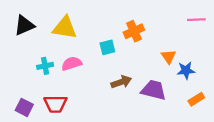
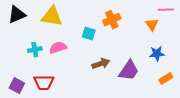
cyan square: (107, 47) -> (89, 34), turned 32
orange triangle: (169, 57) -> (152, 25), moved
purple trapezoid: (154, 90) -> (129, 71), turned 110

